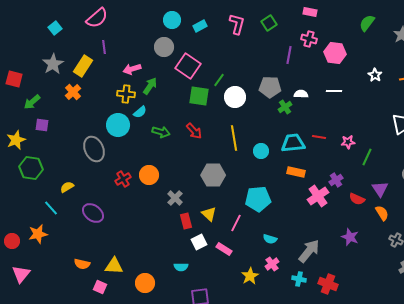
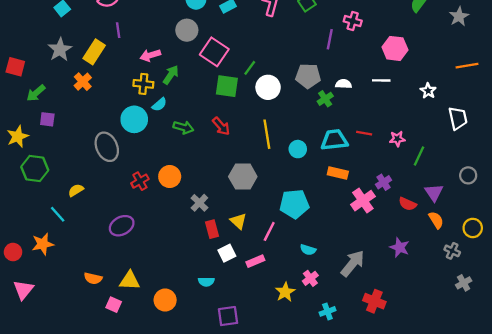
pink hexagon: (335, 53) -> (395, 48), moved
white star: (375, 75) -> (428, 91), moved
purple ellipse: (93, 213) -> (122, 226), moved, turned -65
pink rectangle: (224, 249) -> (255, 261), turned -56
cyan cross: (299, 279) -> (327, 311), moved, turned -32

